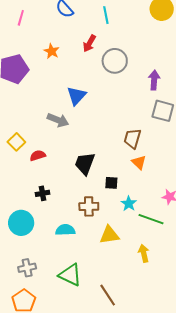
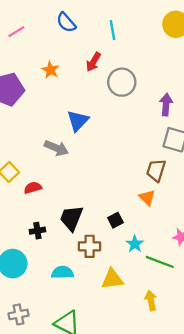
pink line: (21, 18) -> (16, 32), turned 42
brown trapezoid: (132, 139) -> (156, 170), moved
black trapezoid: (85, 164) -> (71, 218), moved
black square: (111, 183) -> (115, 220), turned -32

